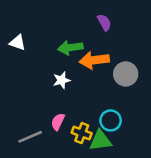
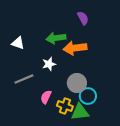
white triangle: (18, 43) -> (18, 43), moved
gray circle: (126, 74) -> (77, 83), moved
gray line: (30, 137) -> (24, 79), moved

